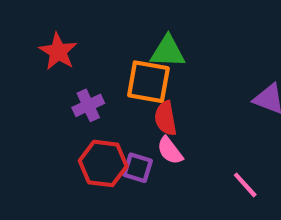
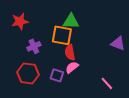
red star: (58, 52) -> (20, 21), turned 30
pink semicircle: (170, 151) -> (72, 67), turned 88
red hexagon: (103, 163) -> (28, 73), moved

